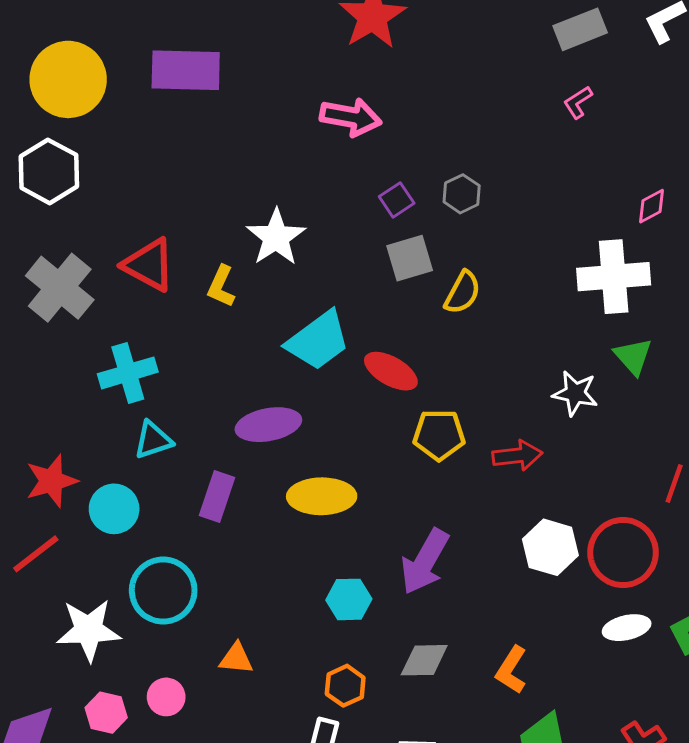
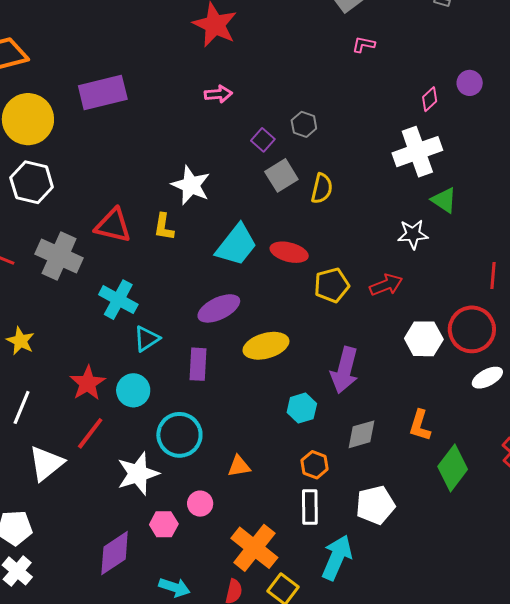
pink L-shape: (578, 102) -> (364, 45), turned 60
pink arrow: (351, 117) -> (218, 94), size x0.7
cyan cross: (128, 373) -> (118, 300), turned -30

